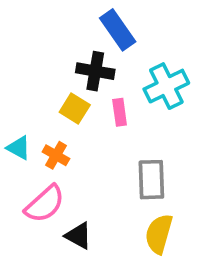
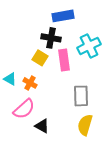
blue rectangle: (118, 30) -> (63, 16), turned -65
pink rectangle: (120, 112) -> (64, 60), size x1.5

